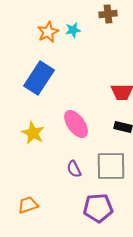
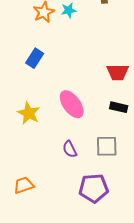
blue rectangle: (39, 78) -> (35, 58), size x0.6
gray square: (111, 166) -> (107, 146), size x0.7

